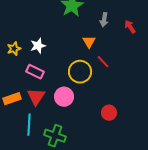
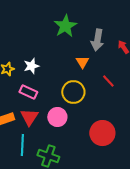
gray arrow: (104, 20) -> (97, 40), size x1.5
red line: (103, 62) -> (108, 81), moved
red circle: (109, 113) -> (102, 133), size x1.6

